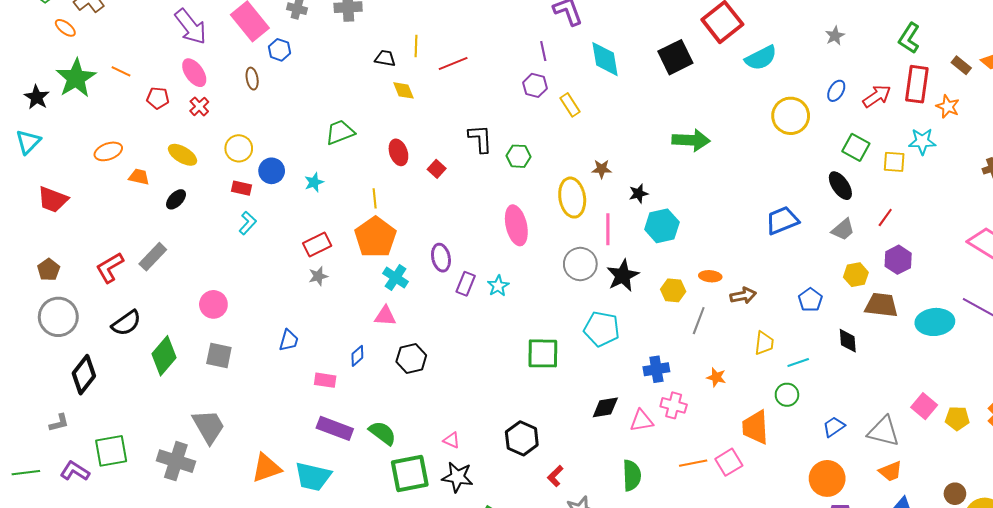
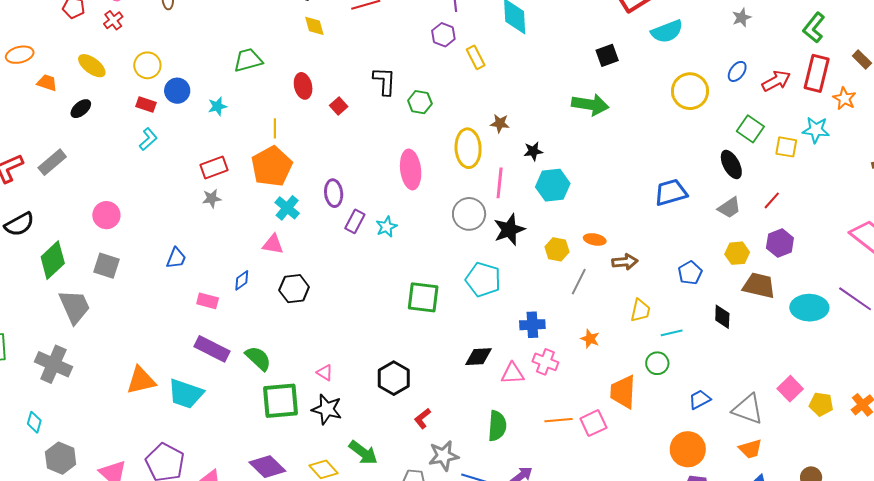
black square: (675, 57) -> (607, 55), moved, size x0.7
gray trapezoid: (209, 426) -> (75, 307), moved

